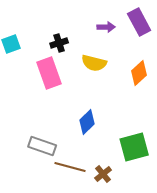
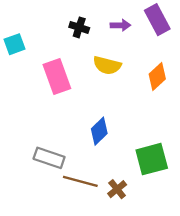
black cross: (59, 43) -> (79, 27), moved, turned 36

